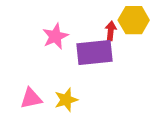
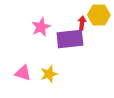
pink triangle: (31, 98) -> (23, 73), turned 30

